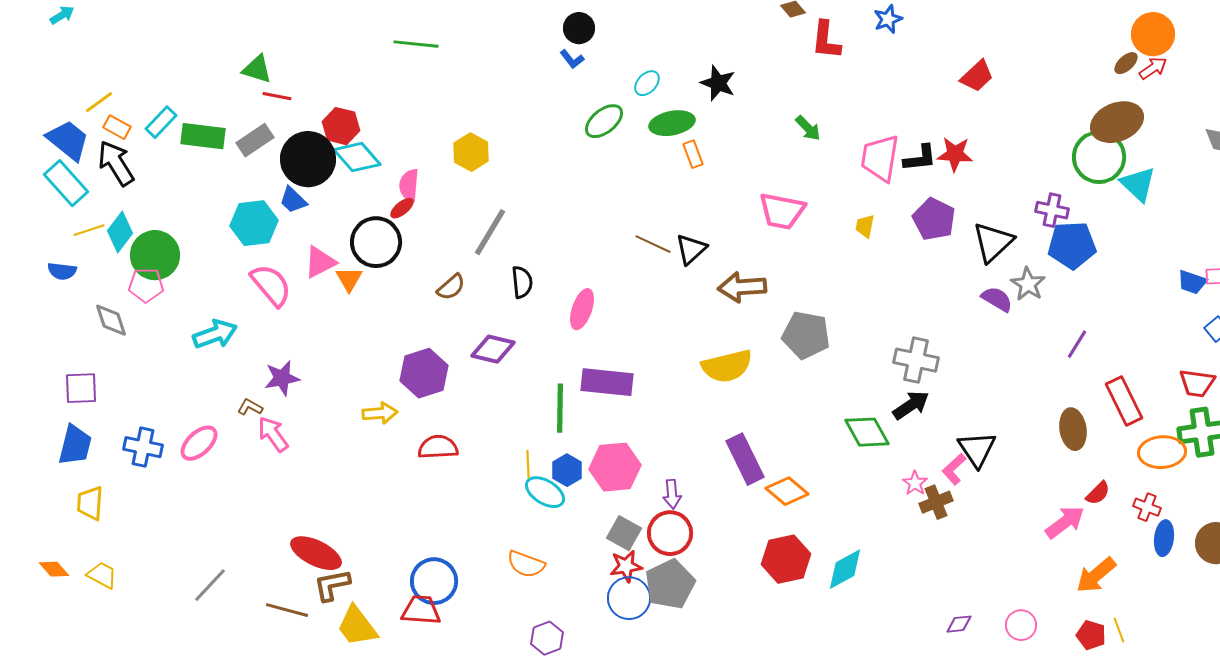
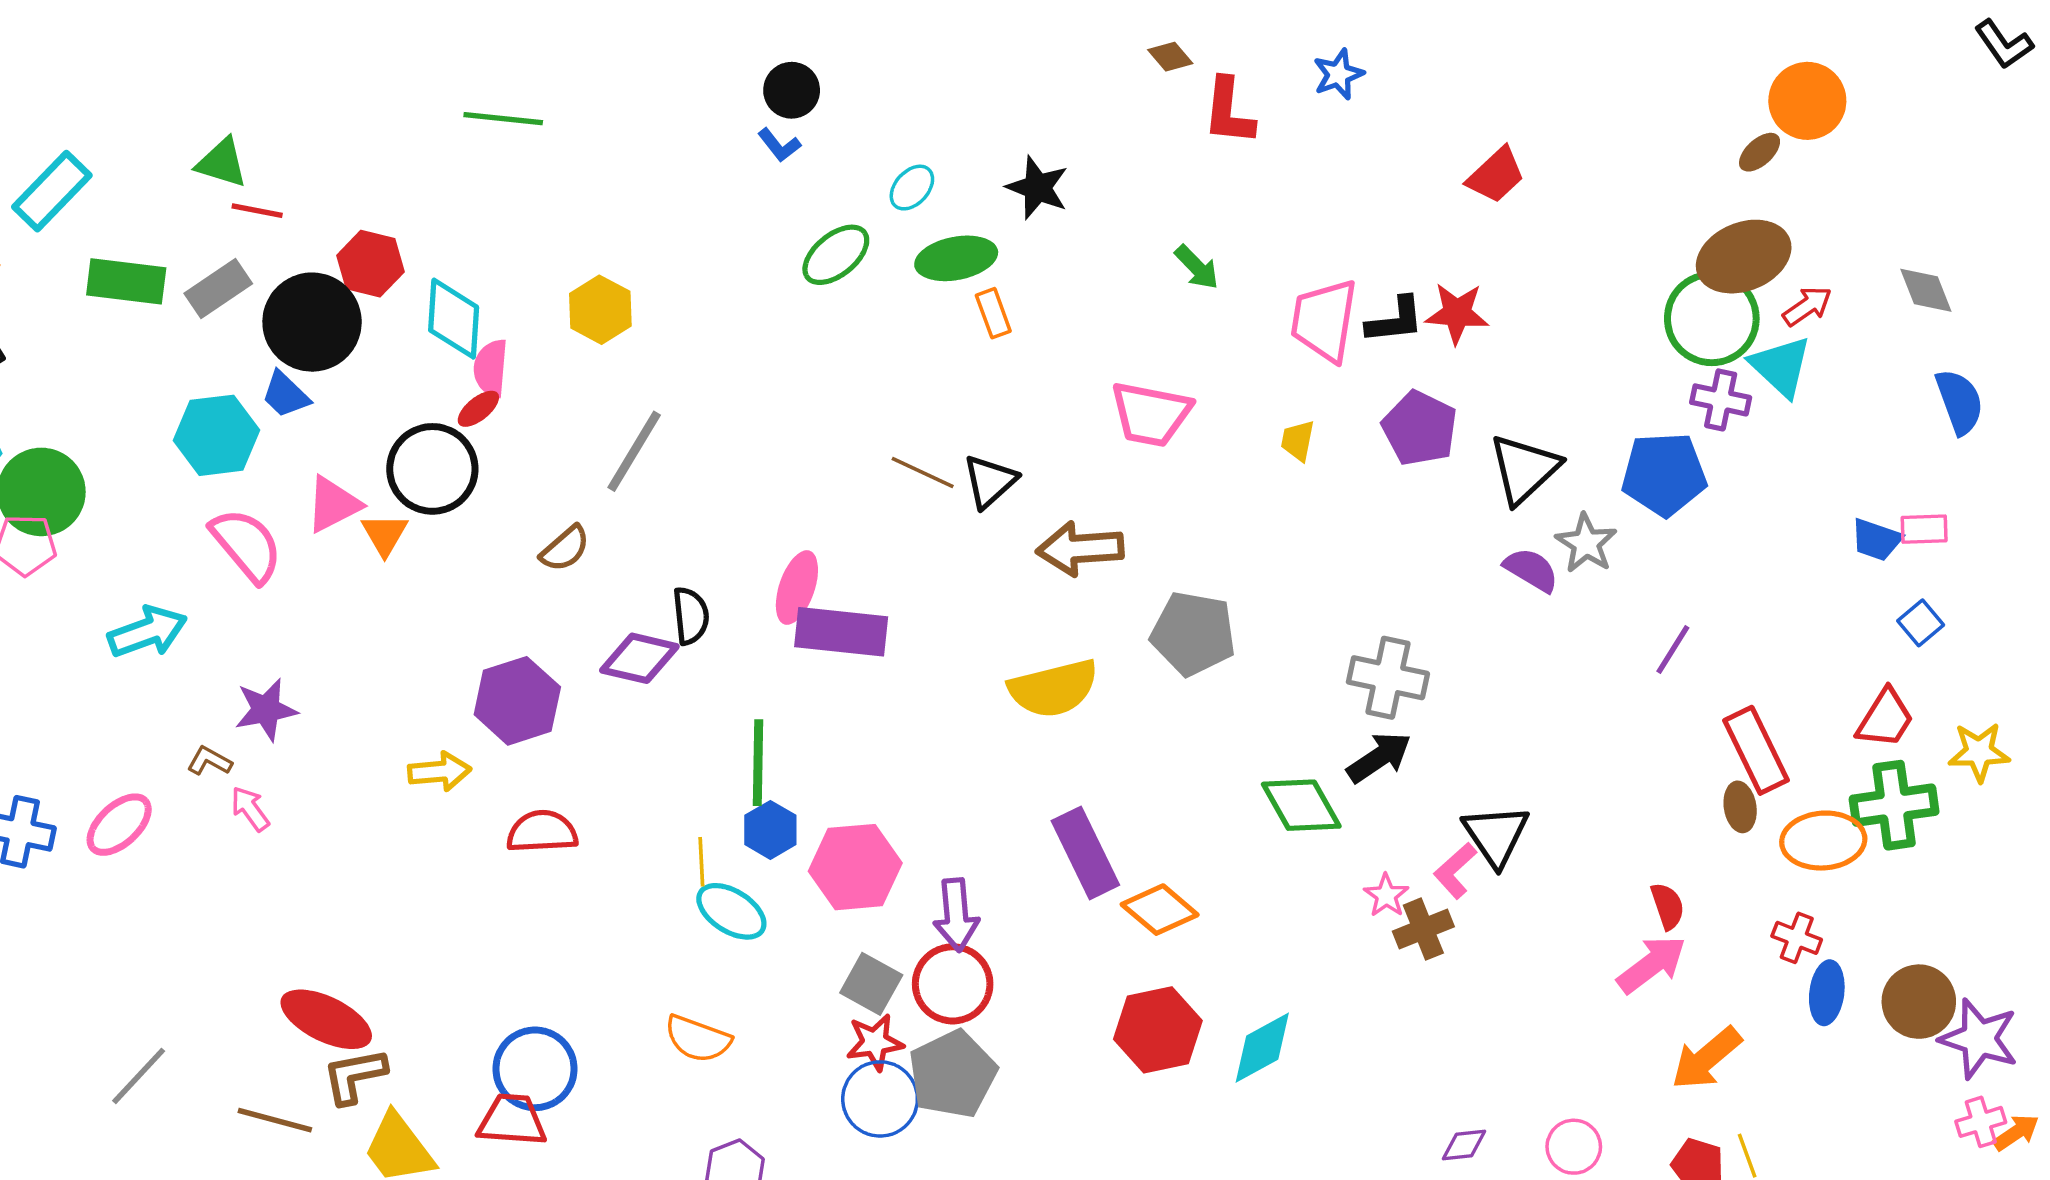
red arrow: (1153, 68) -> (1807, 306), moved
cyan rectangle: (161, 122) -> (52, 191), moved, size x1.4
cyan diamond: (357, 157) -> (454, 319), moved, turned 45
purple cross: (1052, 210) -> (1721, 400), moved
black semicircle: (522, 282) -> (691, 616), moved
purple rectangle: (607, 382) -> (841, 632), moved
red trapezoid: (1197, 383) -> (1885, 718), turned -66
brown ellipse: (1073, 429) -> (1740, 807), moved, size x0.7
pink arrow: (273, 434) -> (250, 809), size x0.7
blue hexagon: (567, 470) -> (770, 830), moved
red semicircle: (1098, 493) -> (1668, 906), moved, turned -64
purple arrow: (672, 494) -> (956, 915), size x1.4

